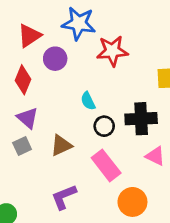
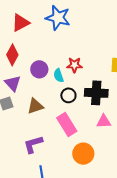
red star: (112, 51) -> (74, 65), moved, size x0.7
purple circle: (55, 59) -> (39, 69), moved
pink triangle: (155, 156) -> (104, 121), turned -35

